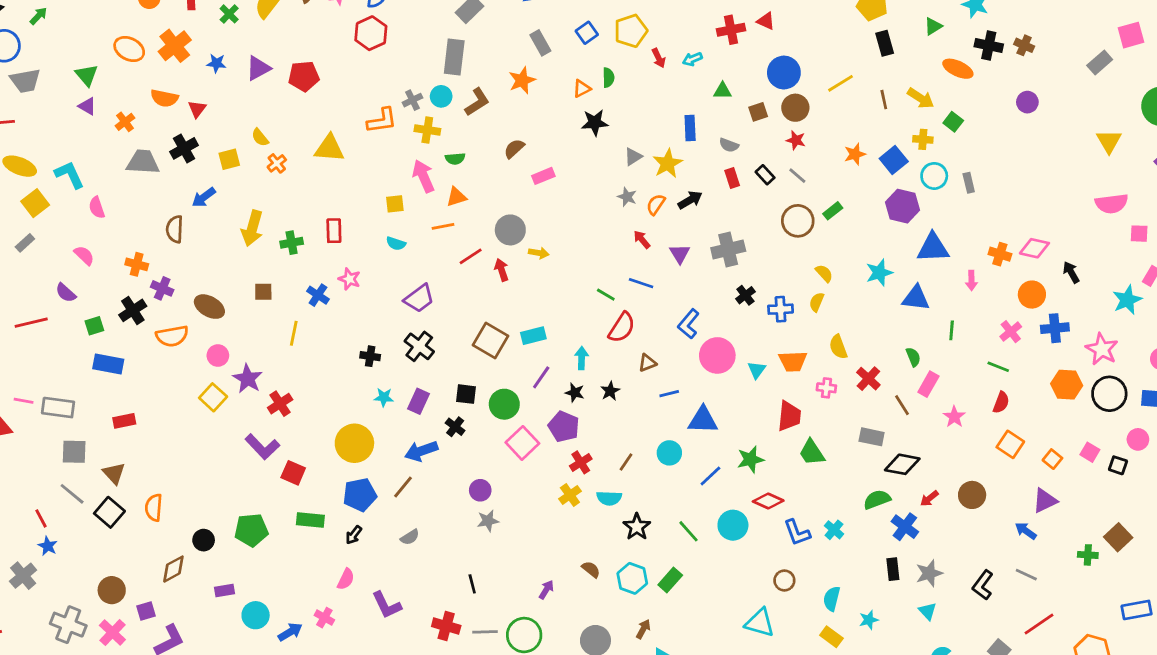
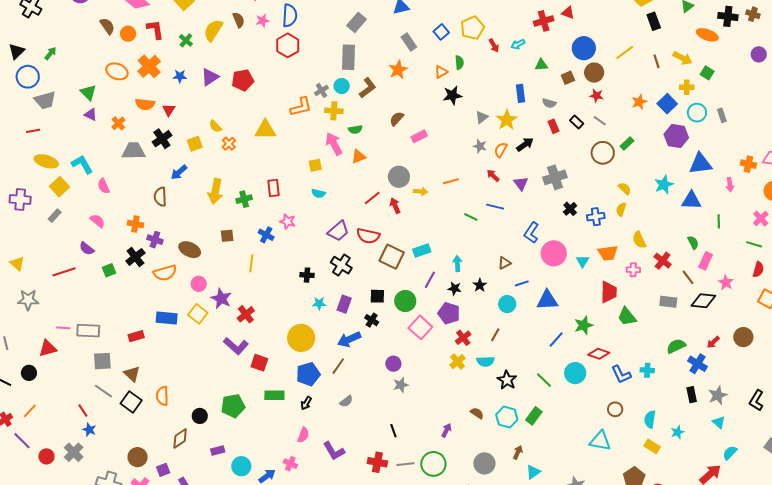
orange line: (443, 226) -> (451, 181), moved
red semicircle: (622, 327) -> (368, 236), moved, turned 75
blue rectangle: (108, 364) -> (167, 318), moved
cyan circle: (669, 453) -> (507, 304), moved
black diamond: (902, 464) -> (703, 301), moved
cyan cross: (834, 530) -> (647, 370), turned -32

